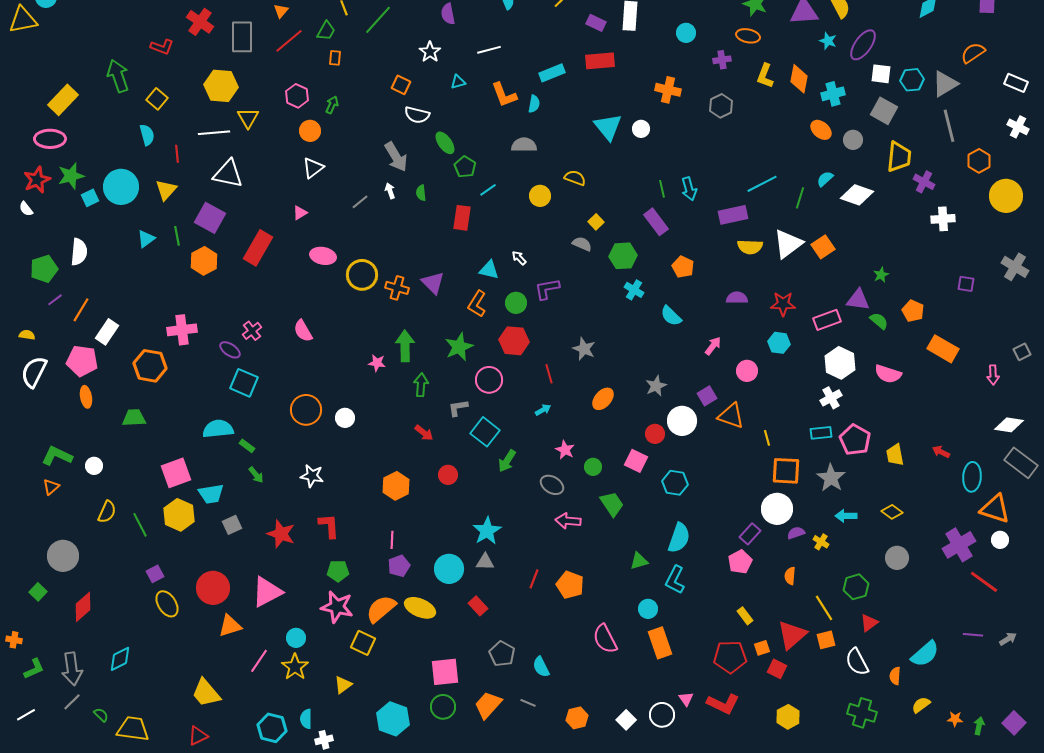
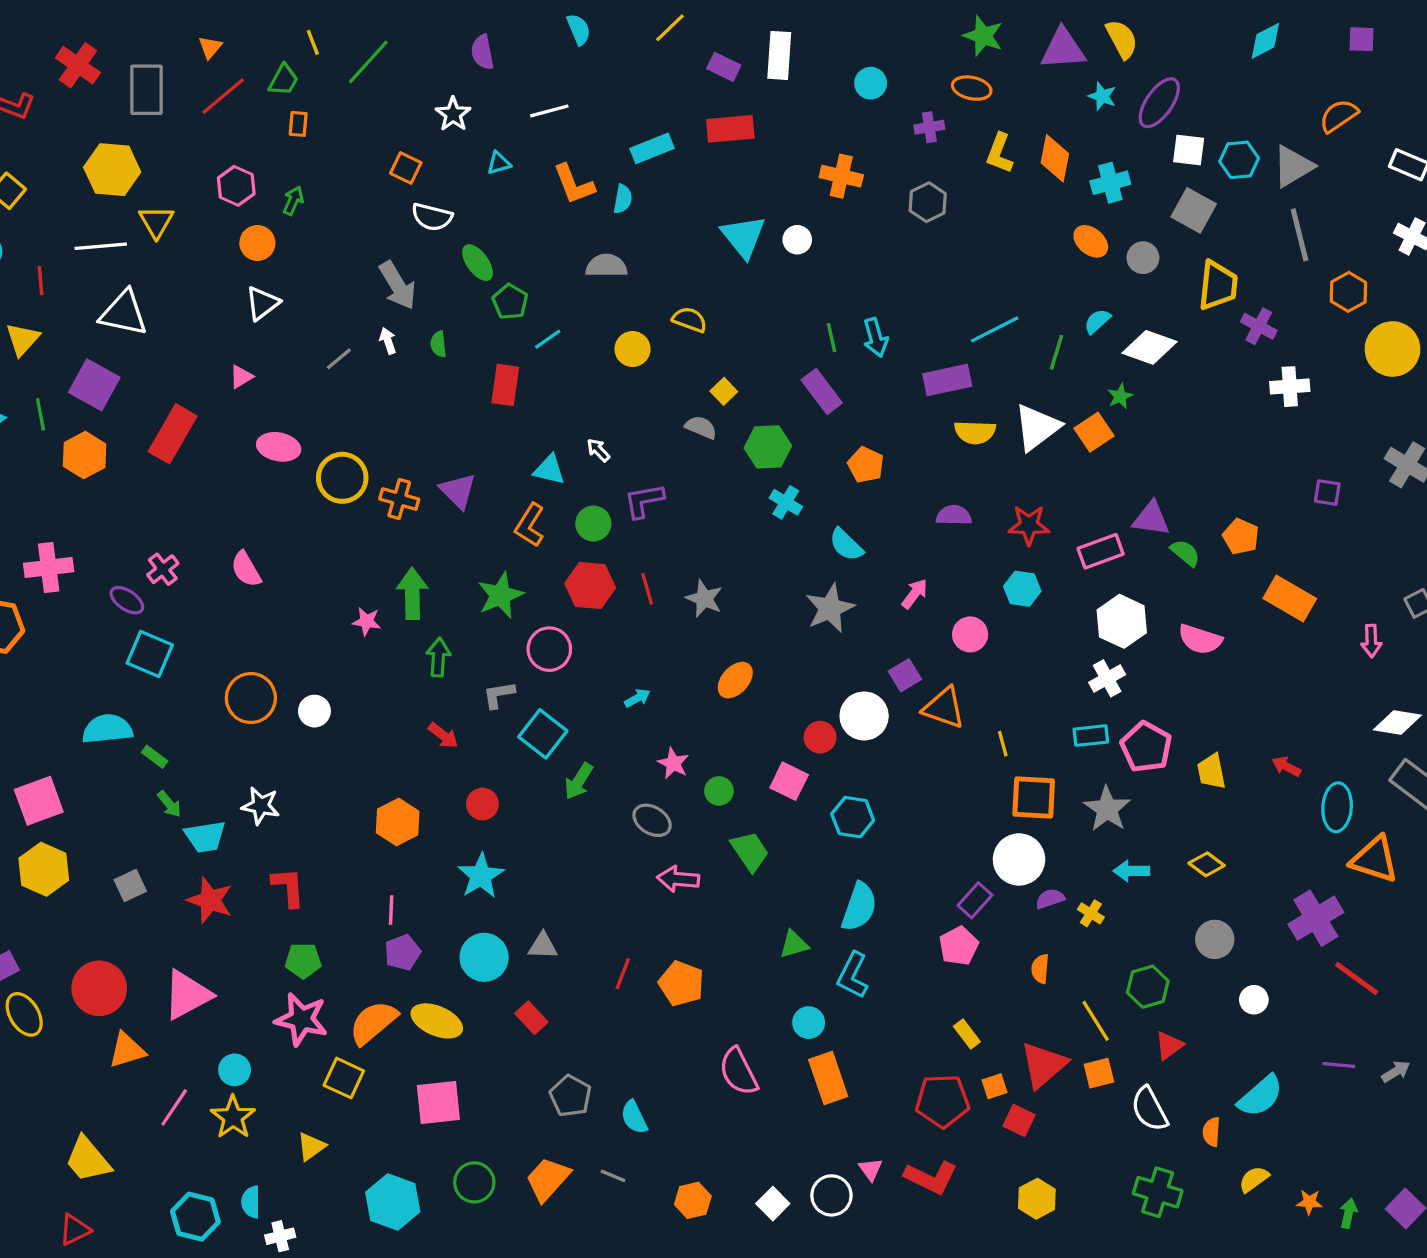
green star: (881, 275) -> (1120, 396), moved
red line: (549, 374) -> (647, 589), moved
gray star: (656, 386) -> (830, 608), moved, size x1.4
cyan trapezoid: (211, 494) -> (205, 837), moved
cyan star: (487, 531) -> (481, 876), moved
white circle: (1000, 540) -> (1254, 1000), moved
pink square: (445, 672) -> (438, 1102), moved

